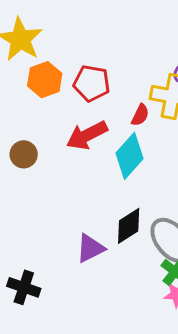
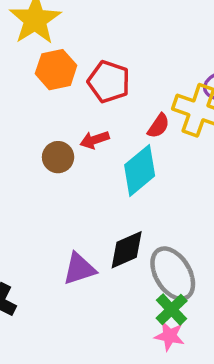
red arrow: (87, 135) -> (95, 140), size x0.6
brown circle: (24, 154) -> (58, 157), moved

